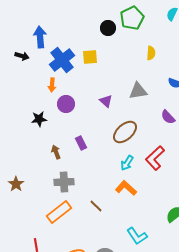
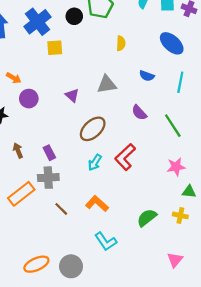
blue cross: (62, 60) -> (37, 22), moved
orange arrow: (52, 85) -> (14, 78), turned -64
purple rectangle: (81, 143) -> (49, 153), moved
gray cross: (64, 182) -> (48, 178), moved
orange L-shape: (126, 188) -> (97, 204), moved
orange rectangle: (59, 212) -> (21, 194), moved

